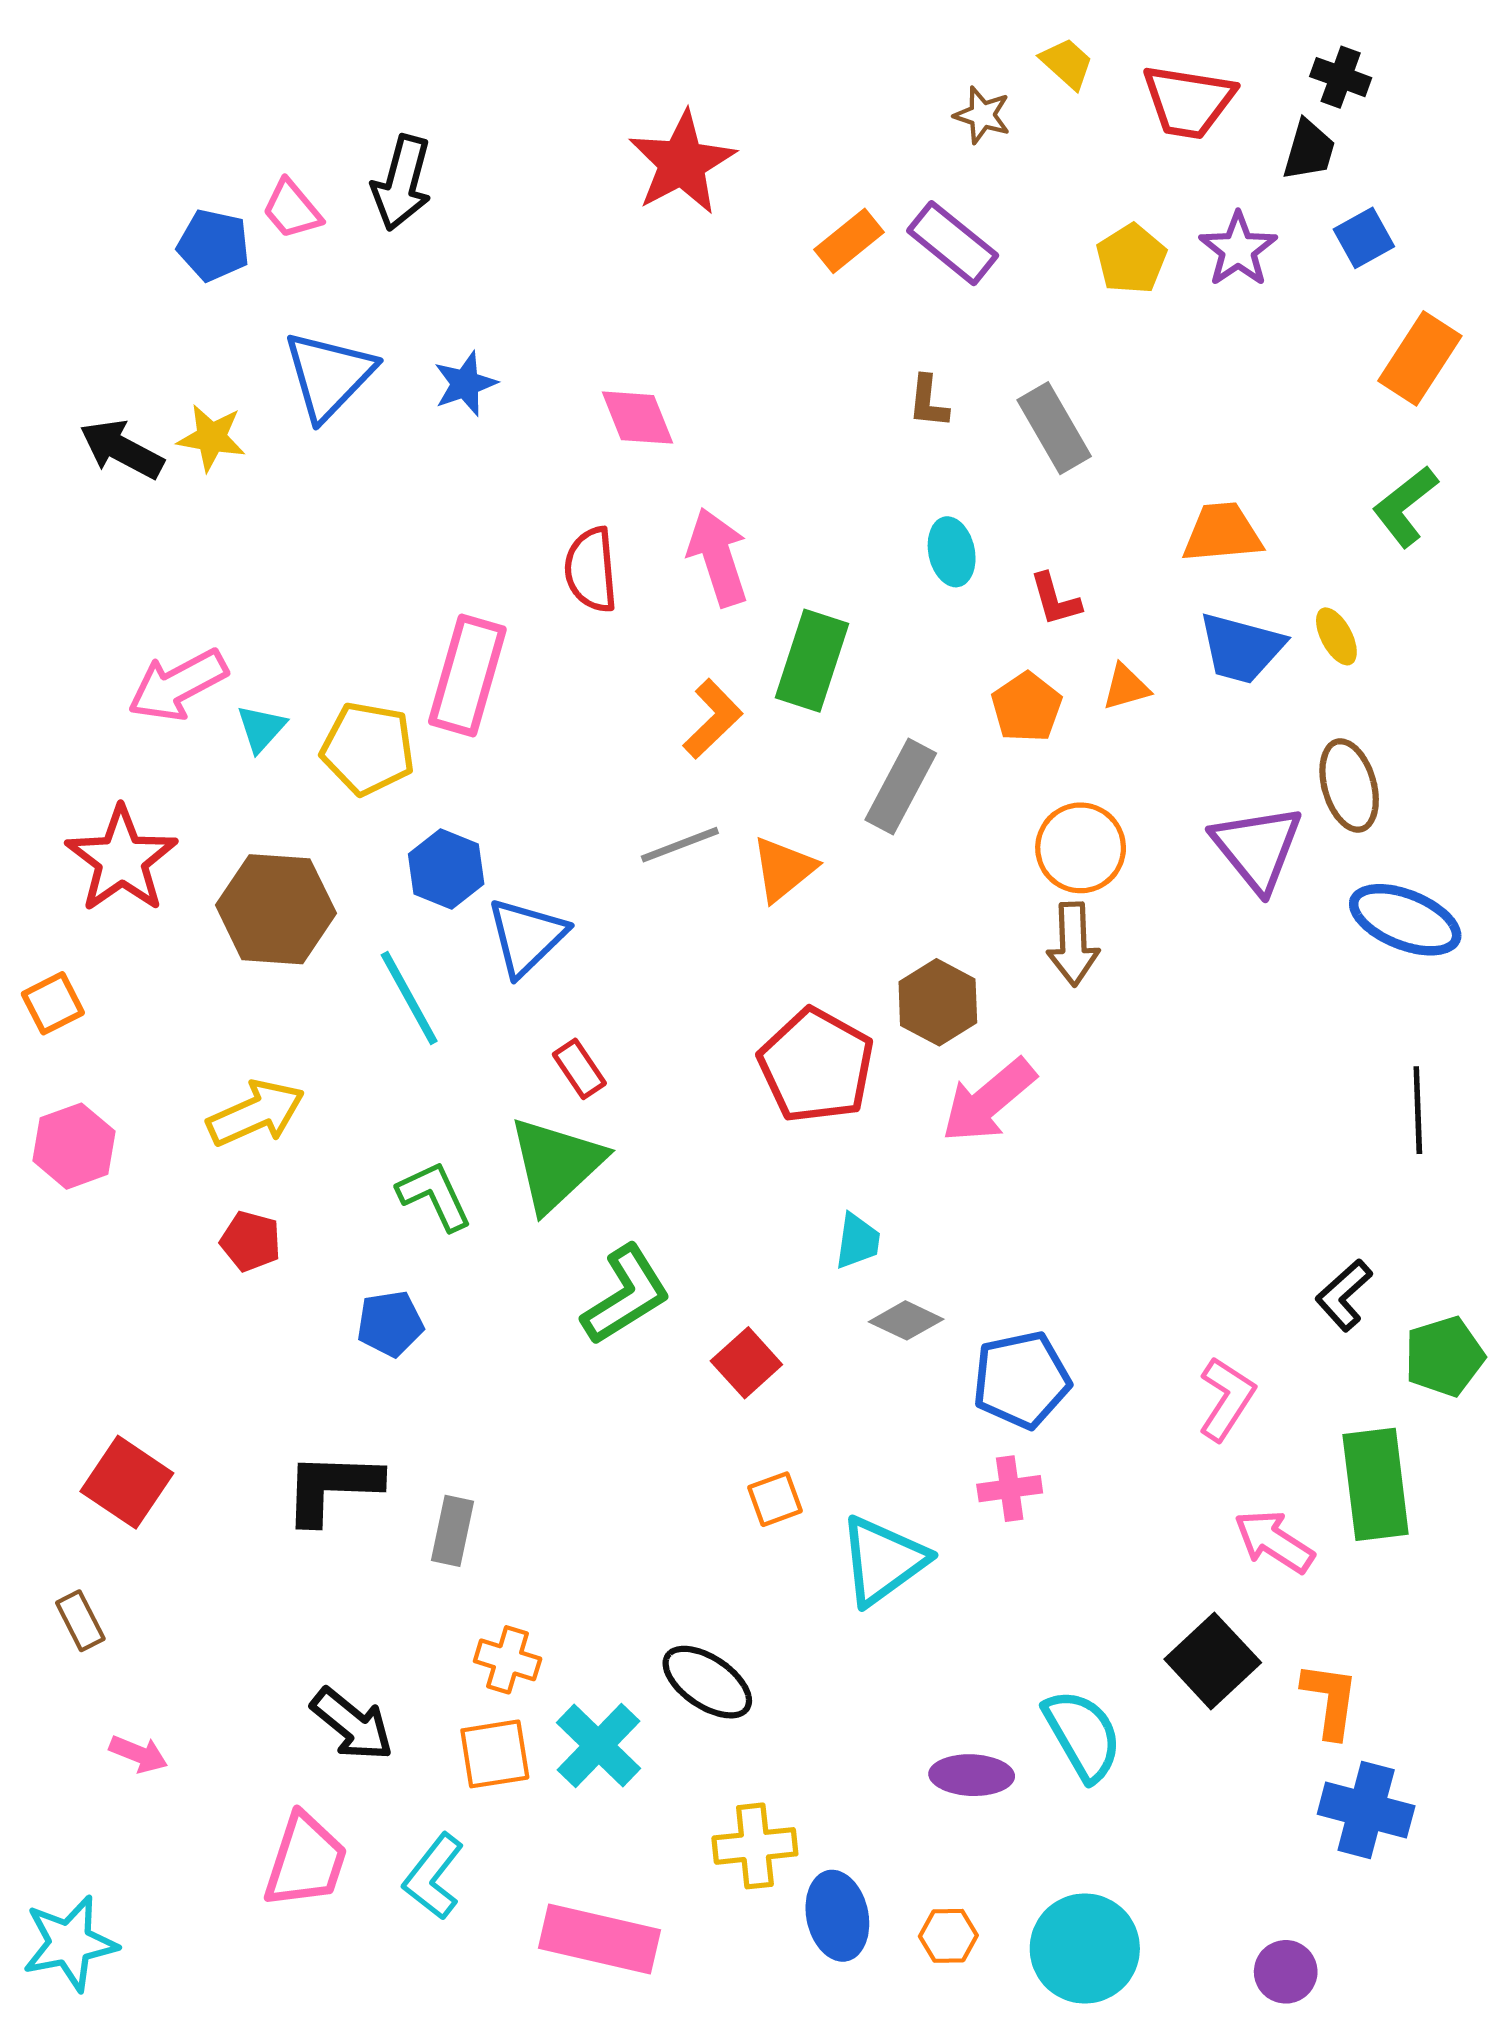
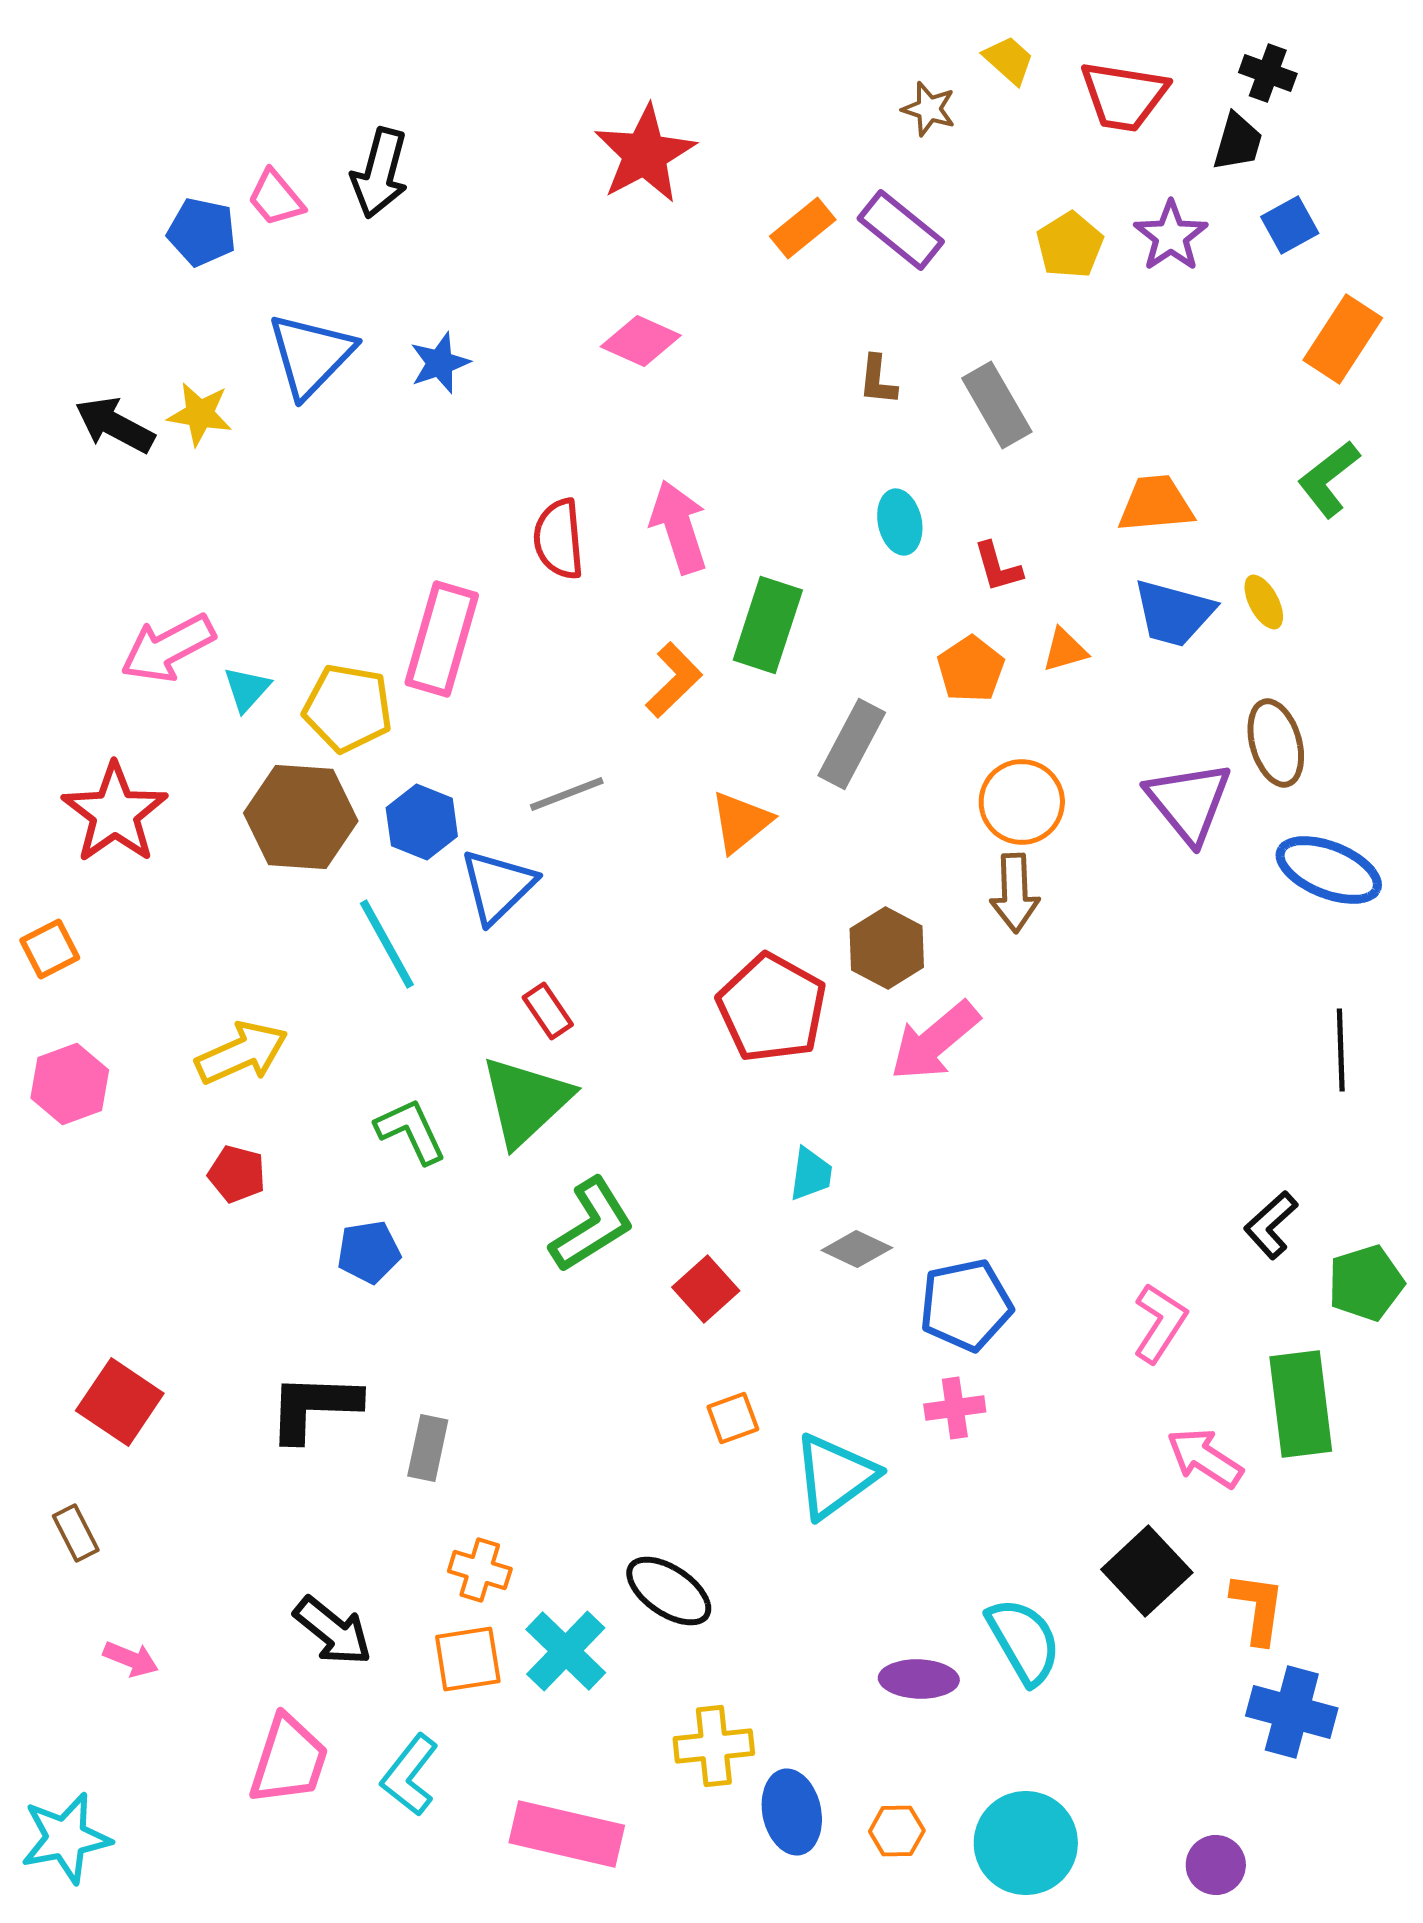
pink diamond: (638, 418) -> (641, 341), moved, turned -44
gray line: (680, 845) -> (567, 794), moved
brown hexagon: (276, 909) -> (301, 817), moved

